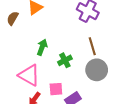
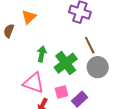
green cross: (65, 60) -> (66, 63), size x1.6

